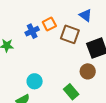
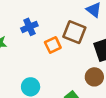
orange square: (49, 24) -> (53, 45), moved

